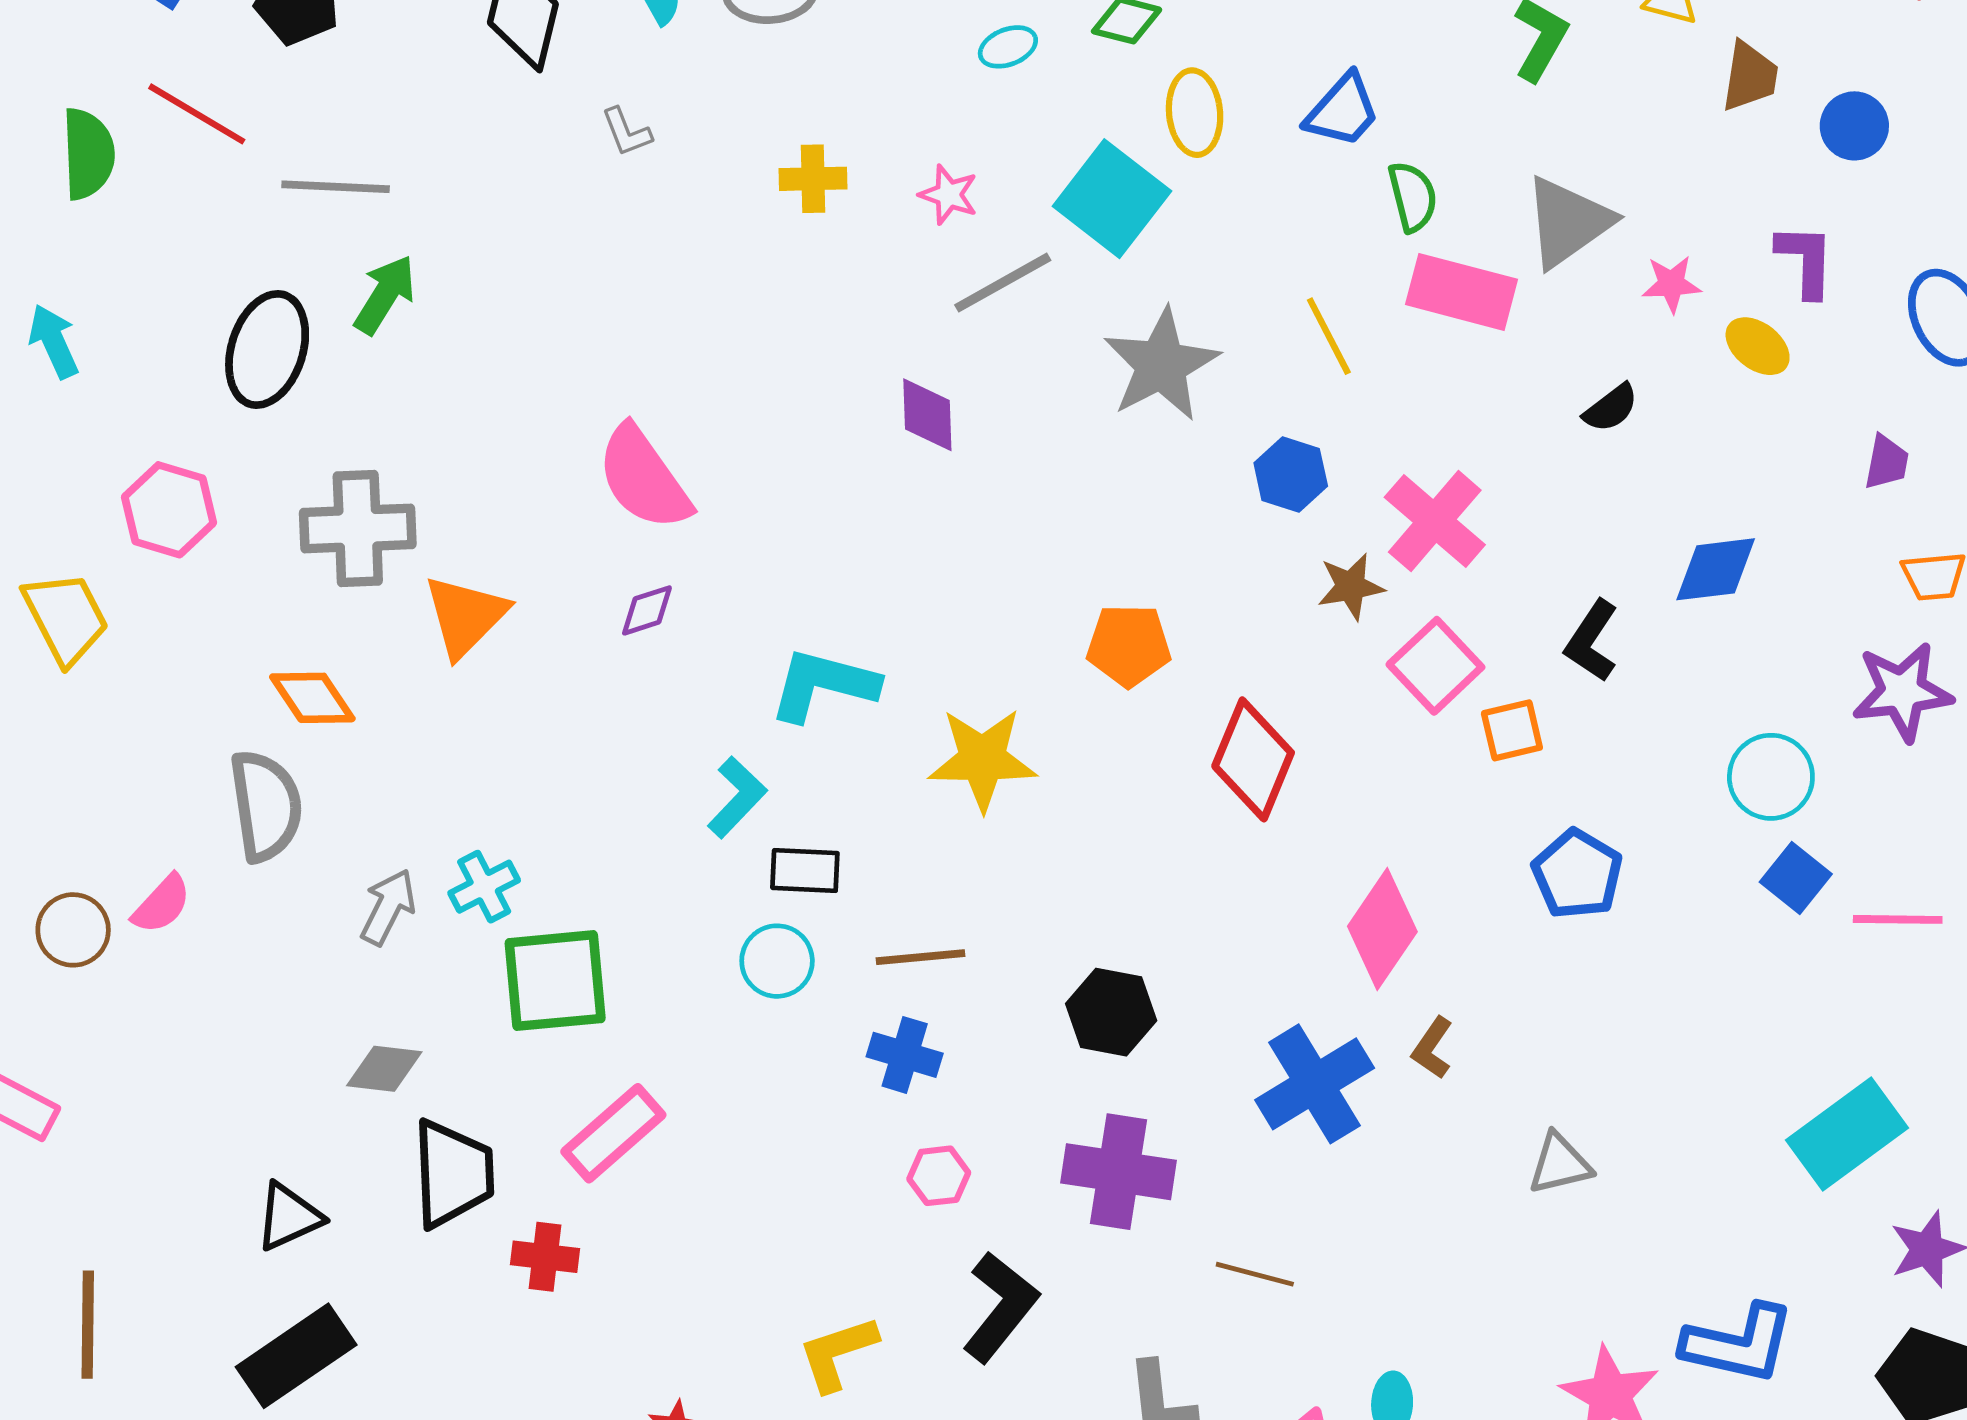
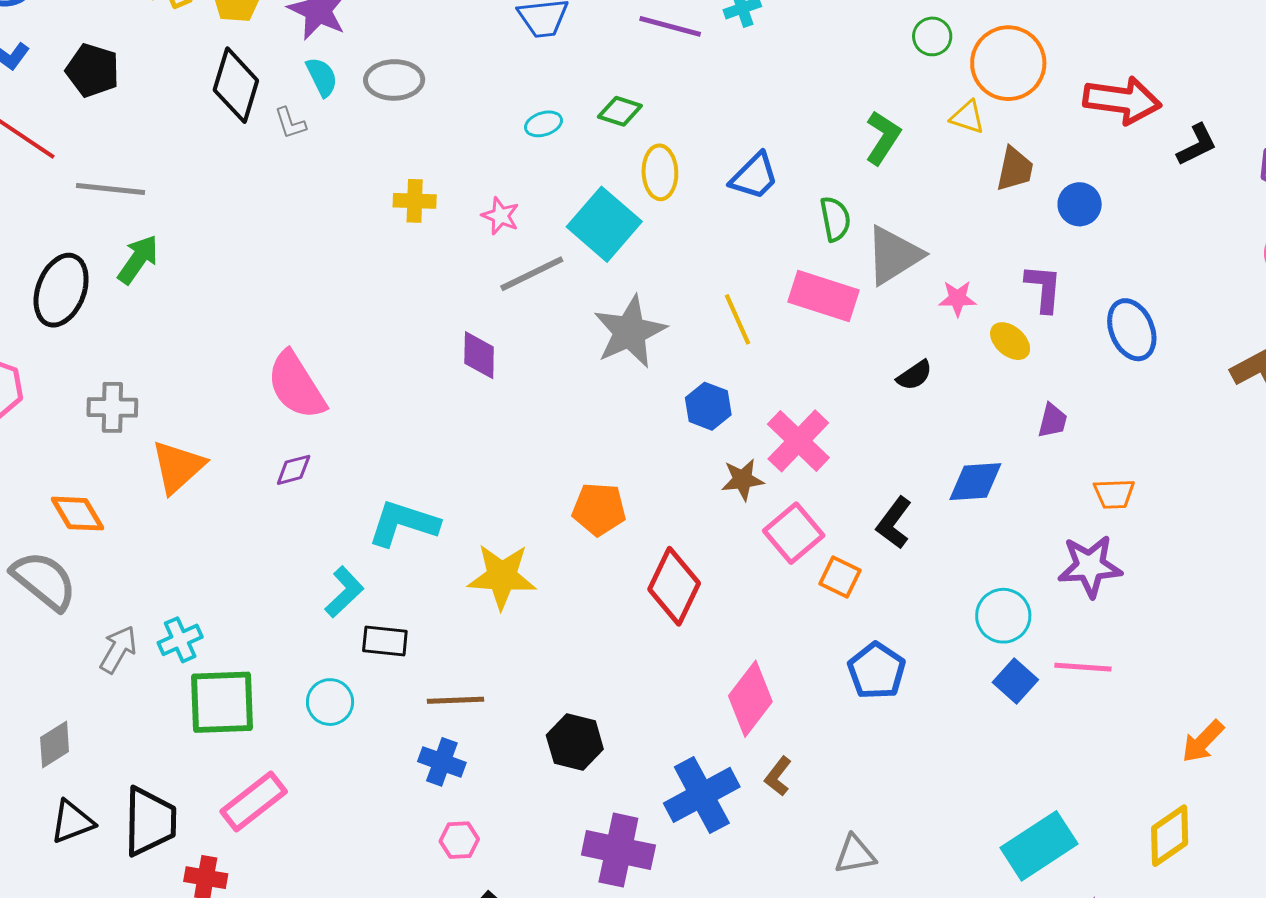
gray L-shape: (626, 132) -> (290, 123), moved
green semicircle: (1413, 197) -> (835, 219), moved
purple trapezoid: (1887, 462) -> (1053, 421), moved
gray cross: (358, 528) -> (112, 407), size x0.7
orange square: (1512, 730) -> (840, 577), turned 36
gray semicircle: (266, 806) -> (44, 581), turned -46
pink line: (1898, 919) -> (1083, 667), moved
cyan circle: (777, 961) -> (330, 702), moved
gray diamond: (384, 1069) -> (55, 745), moved, turned -42
purple cross: (1118, 1172) -> (618, 850), moved
black triangle: (289, 1217) -> (72, 822), moved

